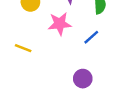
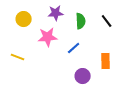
purple circle: (83, 79) -> (83, 76), moved

